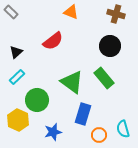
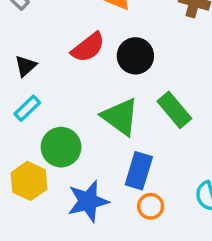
black circle: (110, 46) -> (135, 56), moved
blue star: (53, 132) -> (88, 201), size x1.4
orange circle: (99, 135) -> (151, 206), moved

